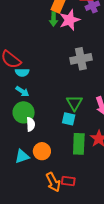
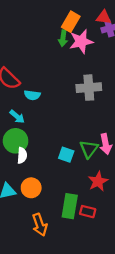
cyan semicircle: (22, 72) -> (32, 95), moved
green triangle: (74, 103) -> (89, 149), moved
green rectangle: (79, 144) -> (70, 206), moved
red rectangle: (68, 181) -> (88, 212), moved

